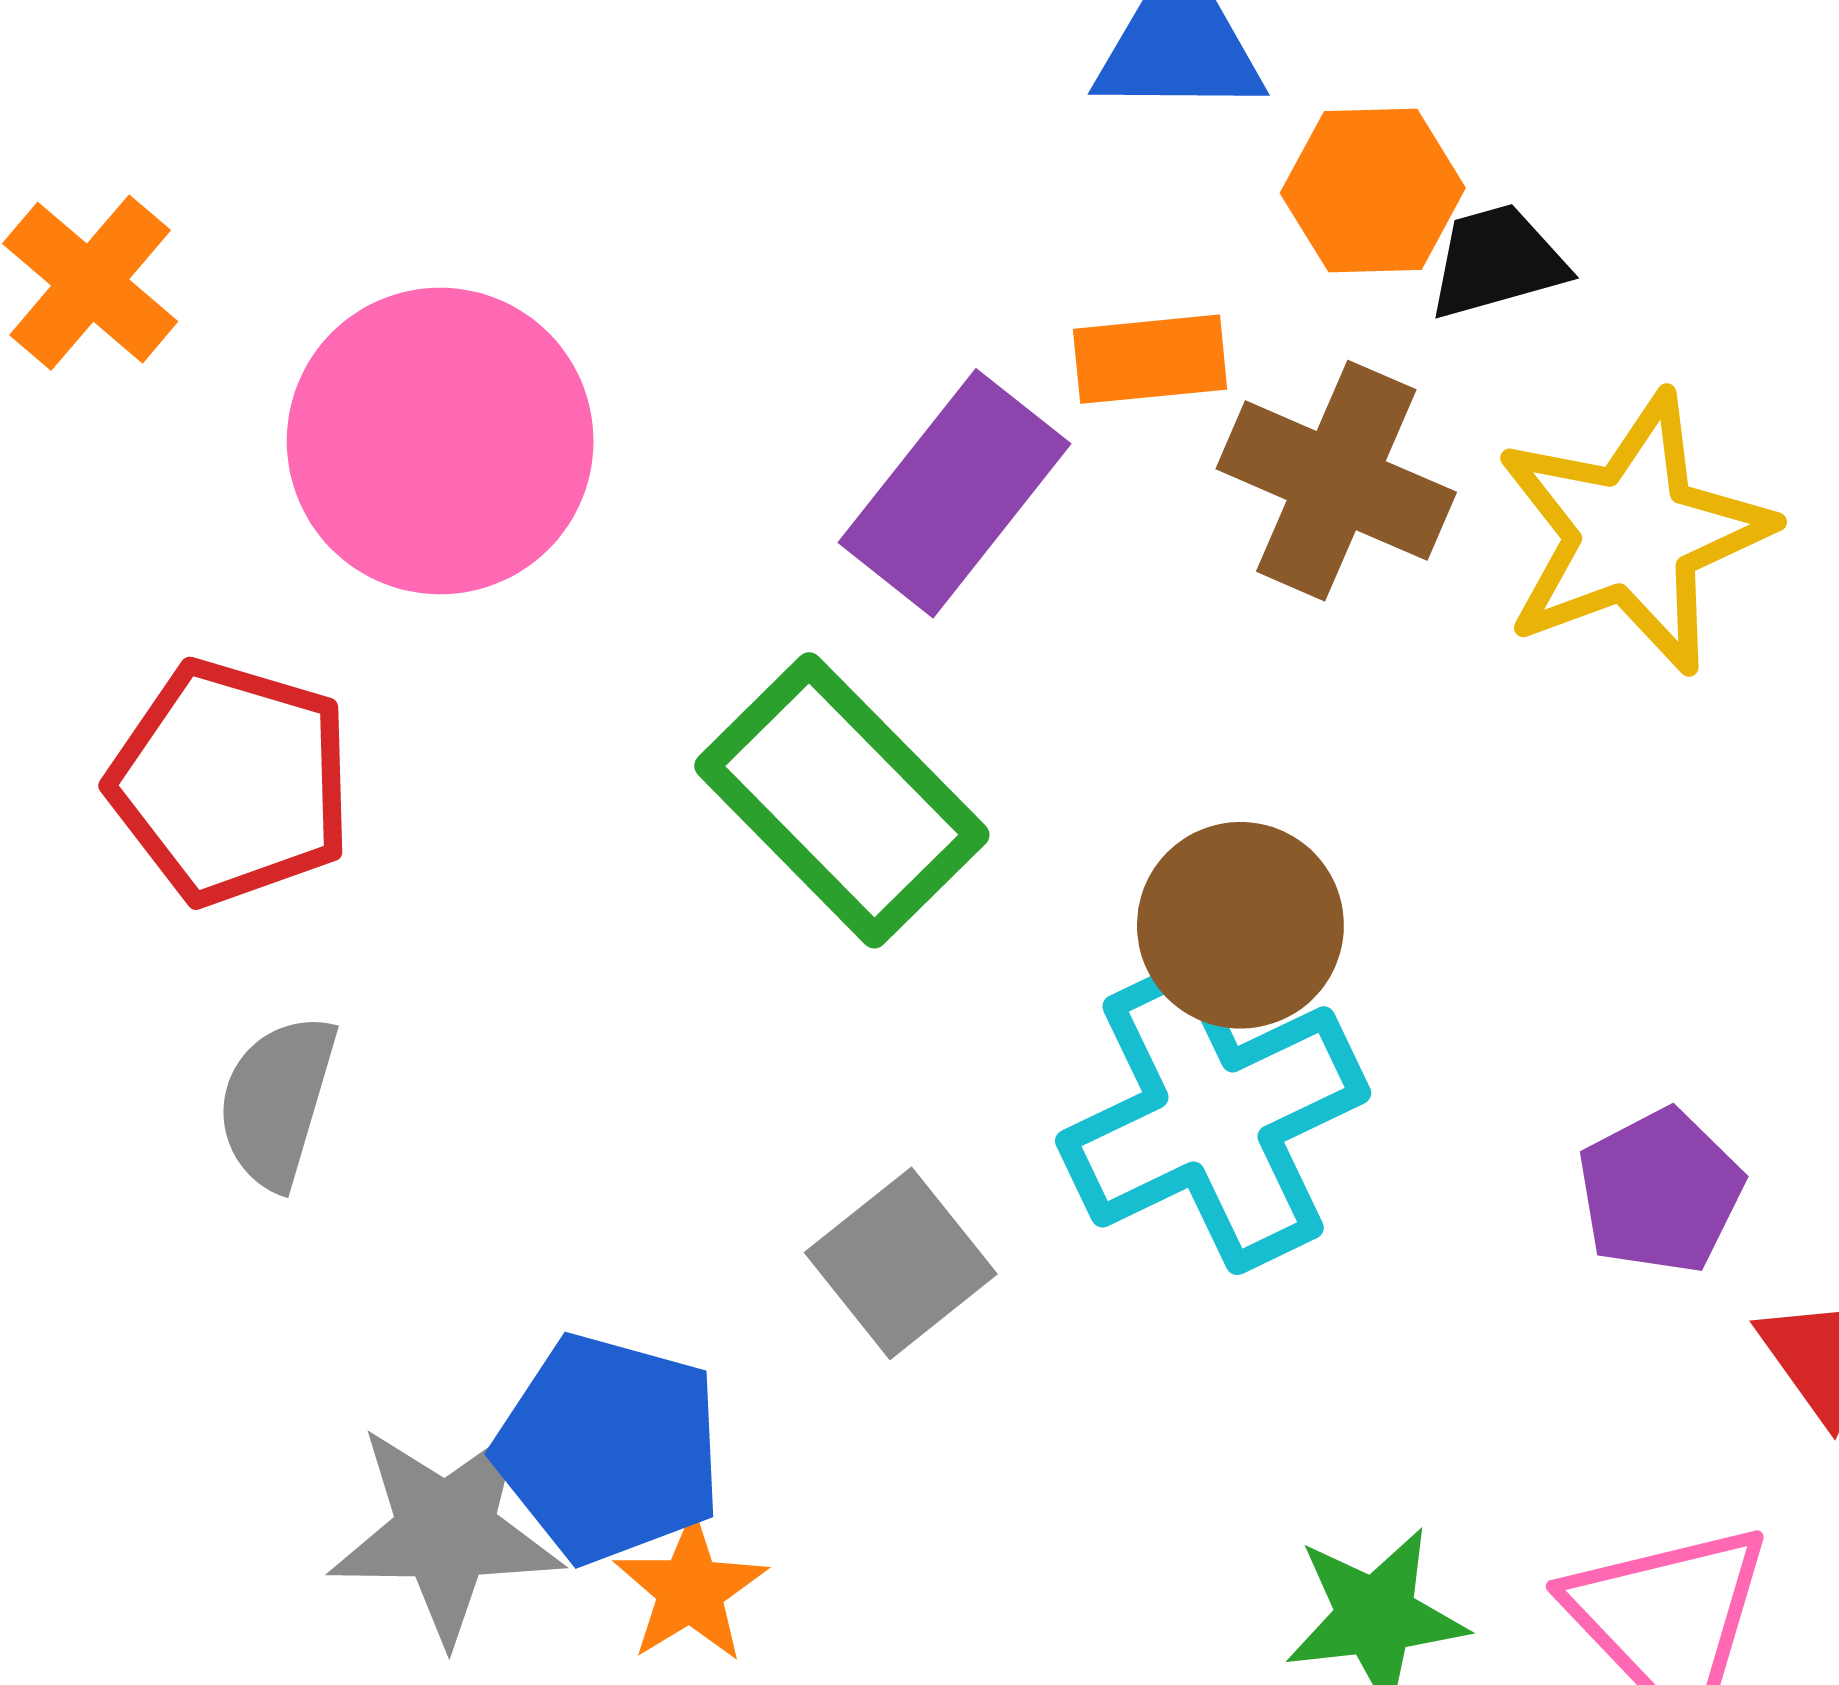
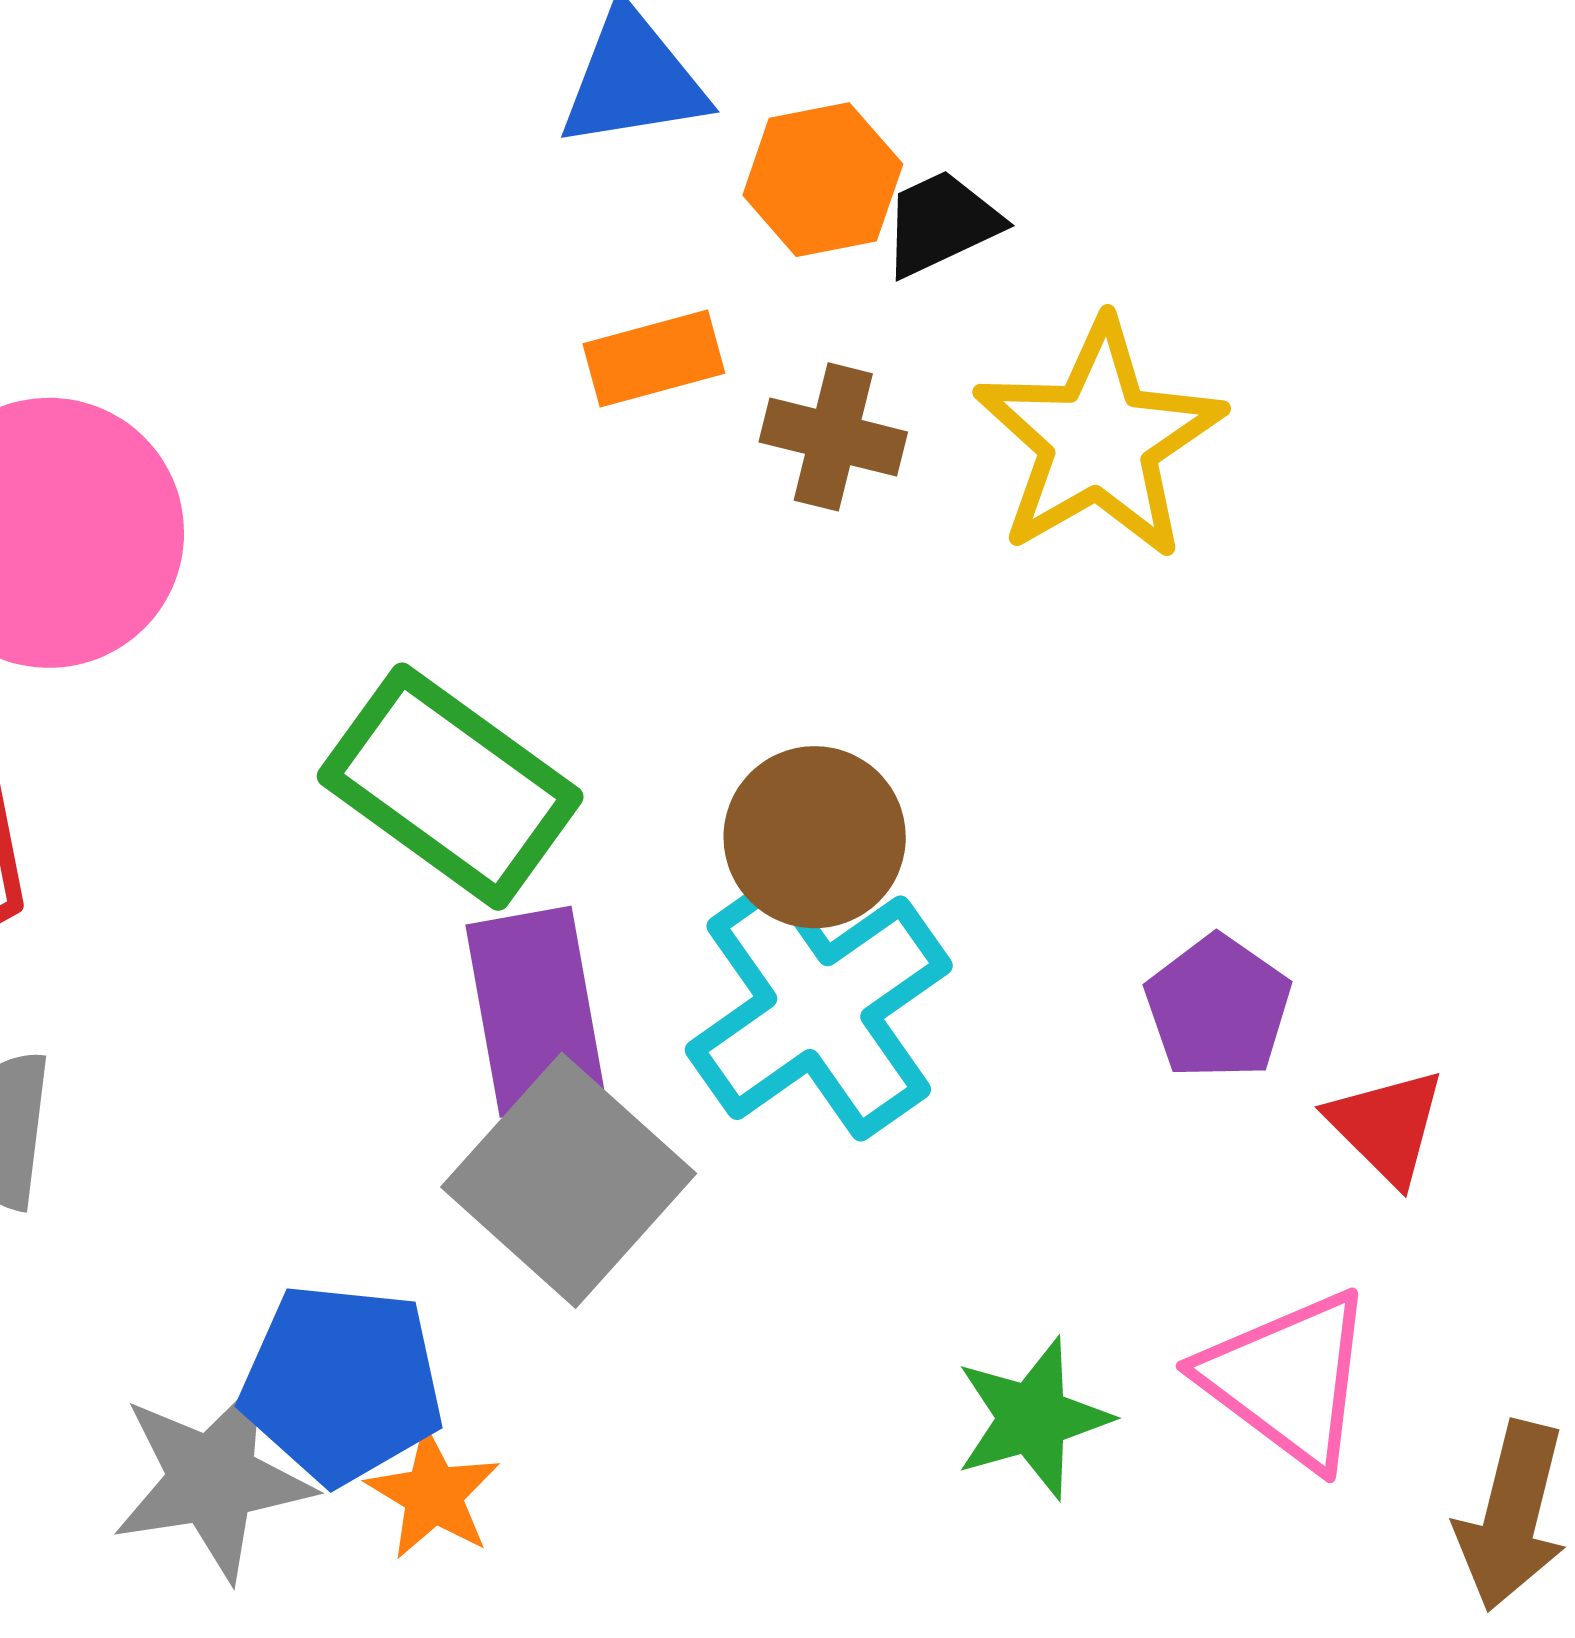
brown cross: (1336, 481) -> (833, 437), size x0.7
purple rectangle: (954, 493) -> (536, 1012), moved, turned -39
gray square: (901, 1263) -> (569, 1180), size x1.5

